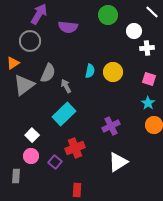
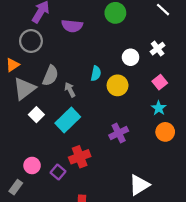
white circle: (134, 31) -> (131, 57), moved
white cross: (147, 48) -> (158, 49), turned -32
yellow circle: (113, 72) -> (118, 85), moved
pink square: (149, 79) -> (160, 82), turned 32
white square: (32, 135) -> (36, 115), moved
white triangle: (118, 162) -> (139, 185), moved
gray rectangle: (16, 176) -> (16, 187), turned 32

